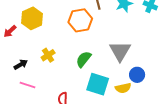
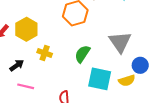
yellow hexagon: (32, 18) -> (26, 29), moved
yellow cross: (48, 55) -> (45, 53), turned -32

